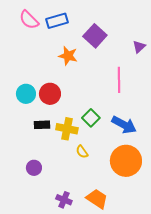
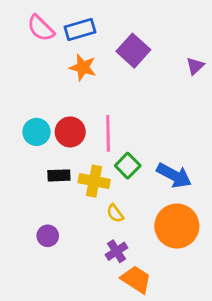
orange star: (68, 56) -> (83, 67), moved
pink line: (119, 80) -> (108, 133), moved
purple cross: (64, 200) -> (116, 251), moved, turned 35

